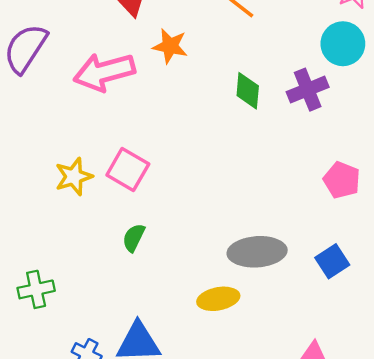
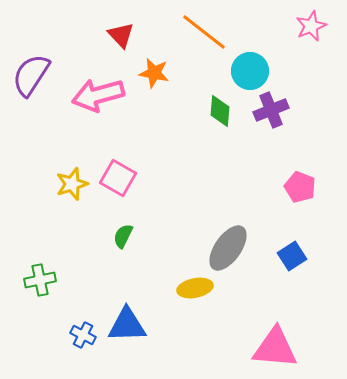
cyan circle: (343, 44) -> (250, 71), moved
gray ellipse: (257, 252) -> (228, 248), turned -51

